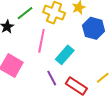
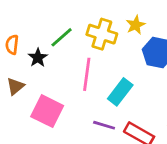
purple line: (52, 78) -> (104, 125), turned -42

